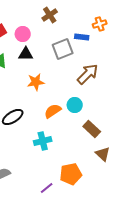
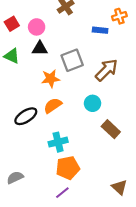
gray square: (63, 49) -> (72, 60), moved
orange semicircle: (53, 111) -> (53, 105), moved
brown triangle: (103, 154) -> (119, 187), moved
orange pentagon: (71, 174) -> (68, 168), moved

